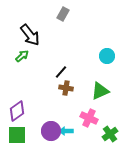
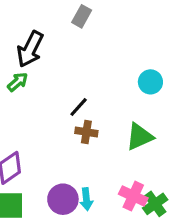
black arrow: (30, 35) -> (30, 49), turned 65
pink cross: (89, 118) -> (133, 196), moved
cyan arrow: (66, 131) -> (86, 199), turned -96

